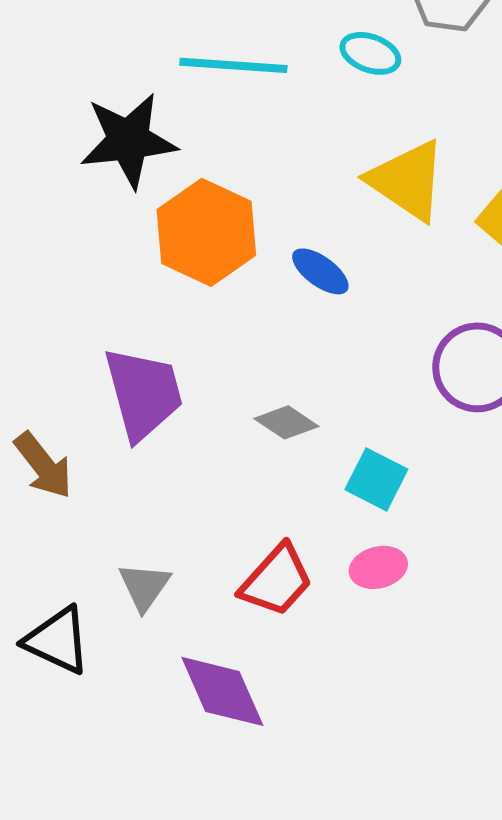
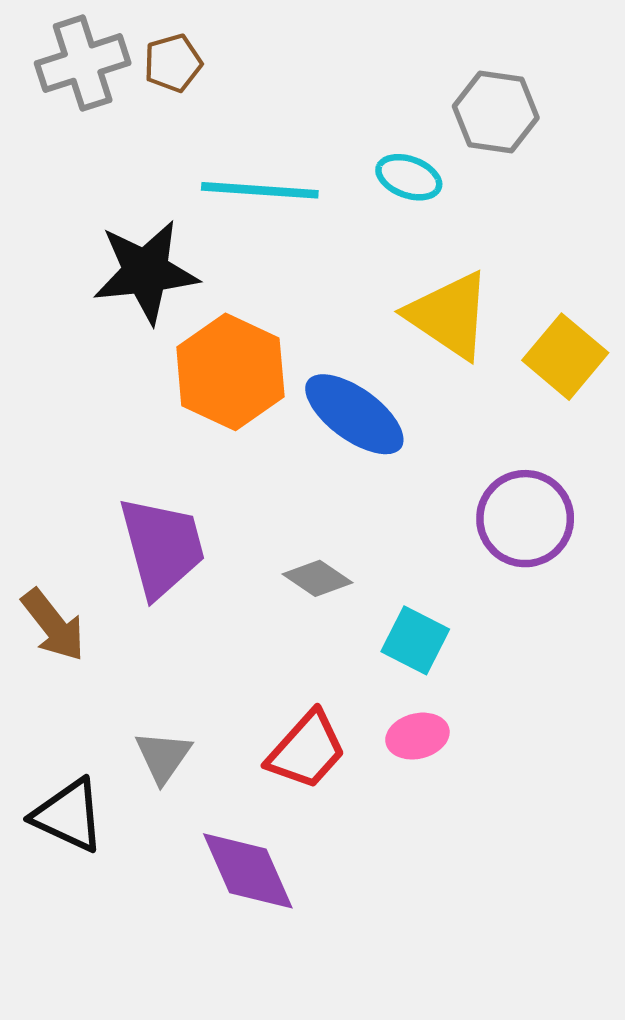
blue ellipse: (320, 271) -> (354, 414), size x1.6

